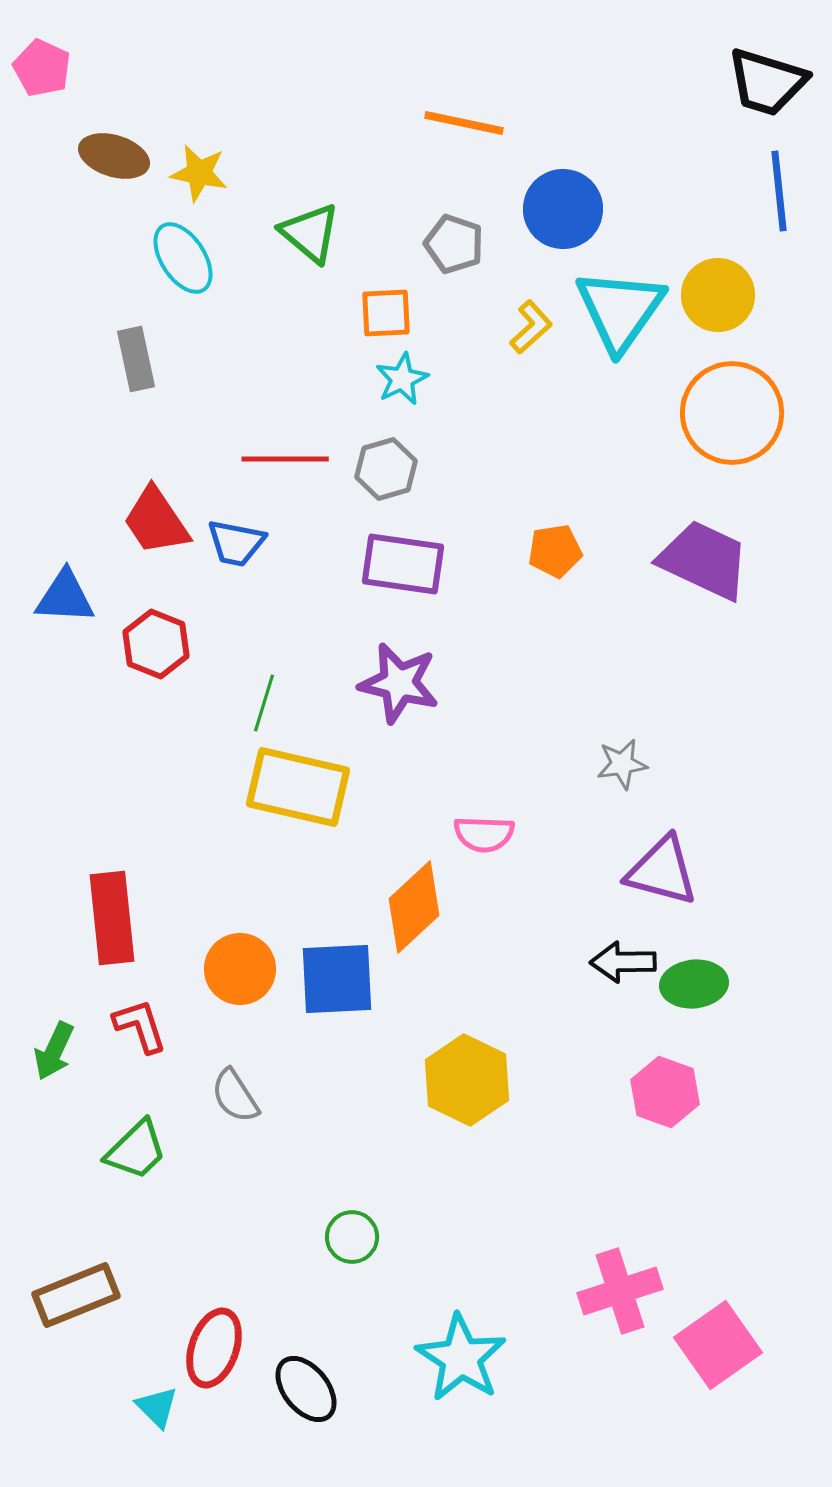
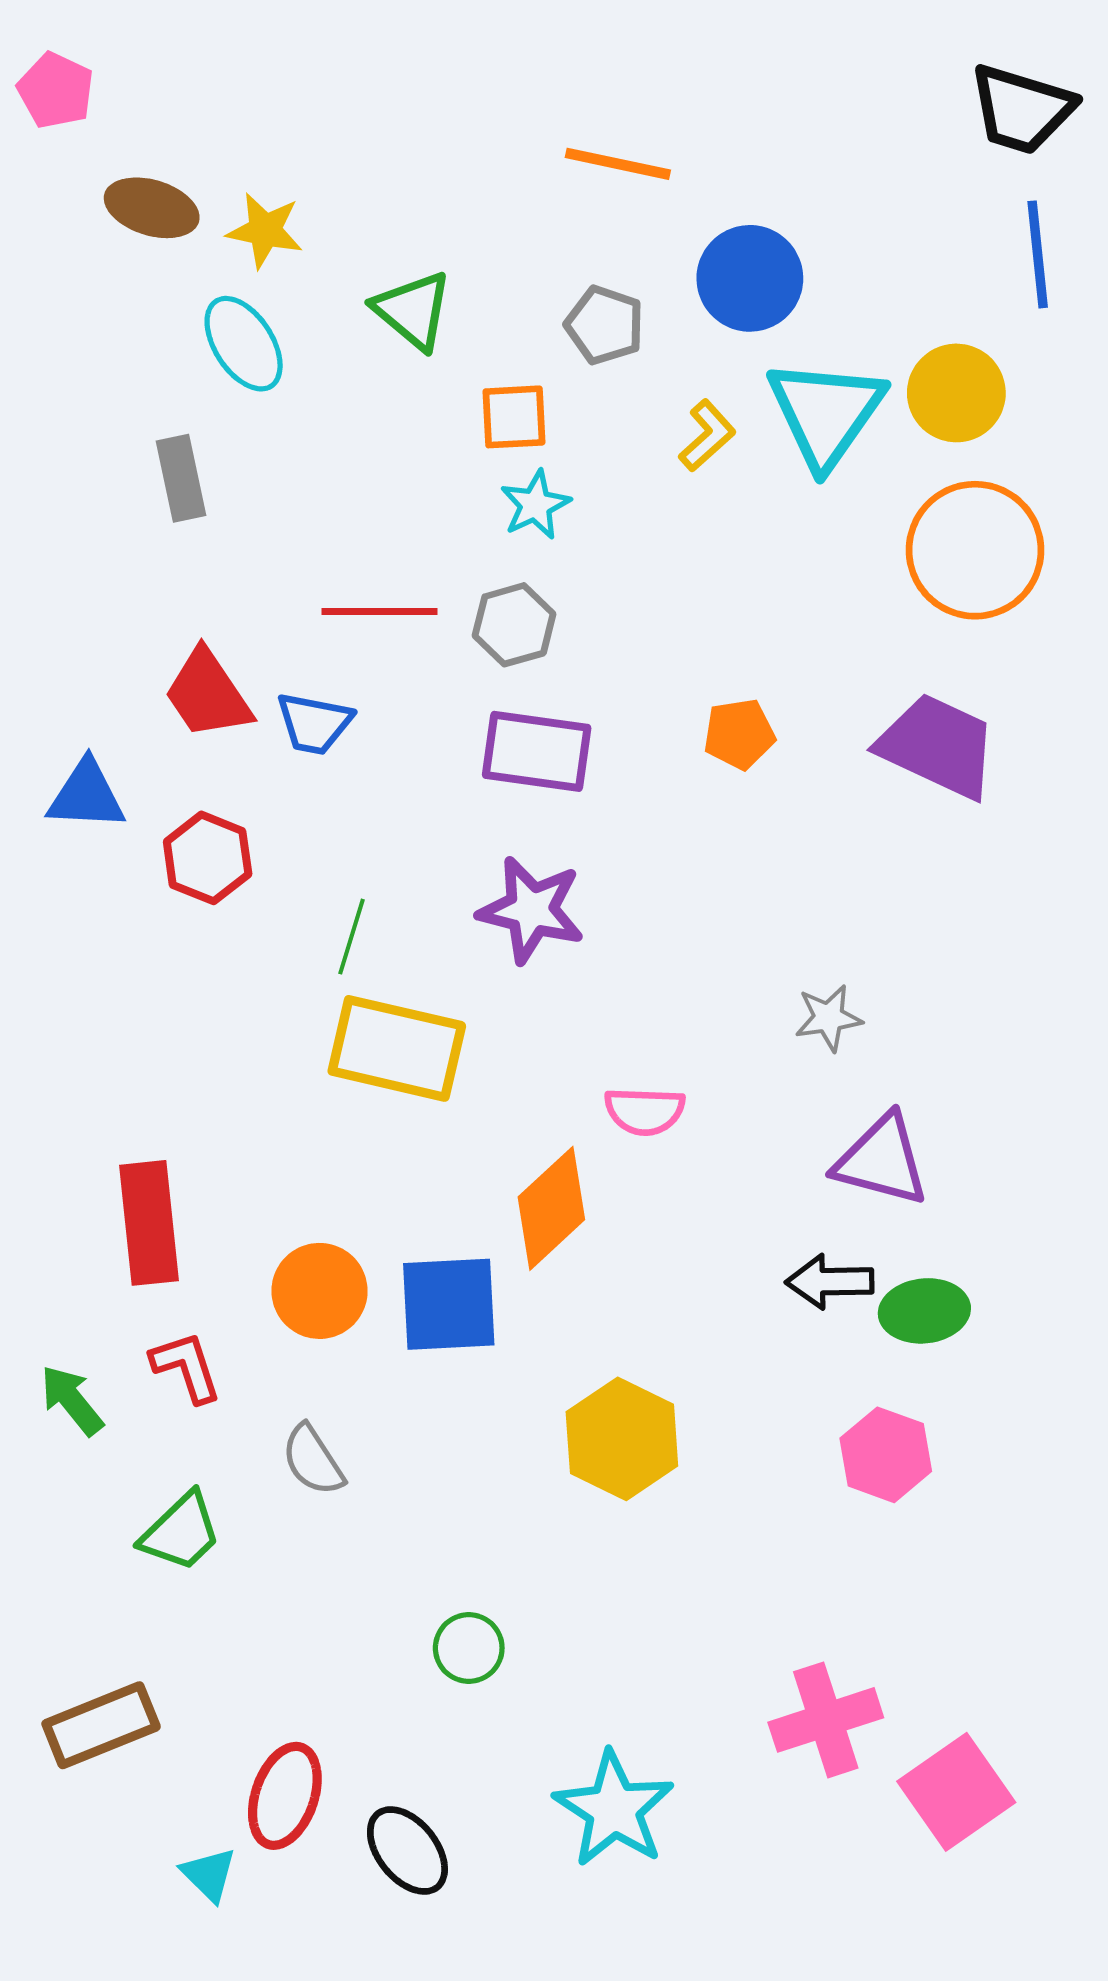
green arrow: (54, 1051) -> (72, 1400), turned 116

